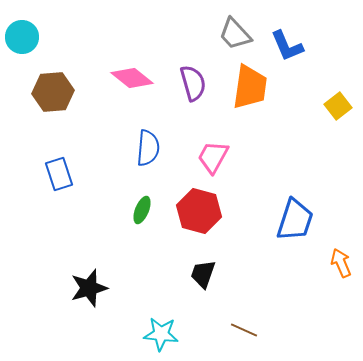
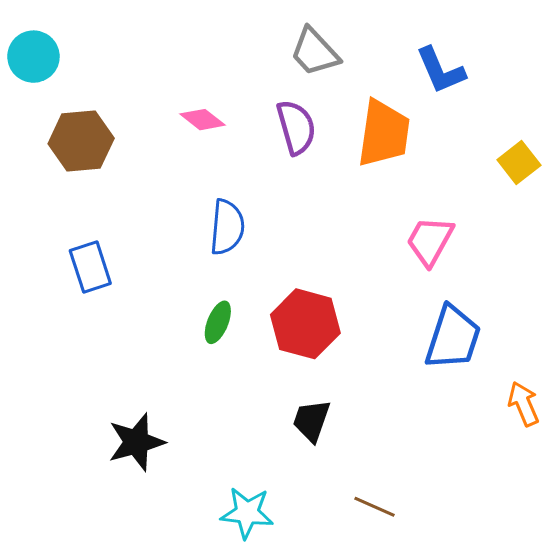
gray trapezoid: (235, 34) -> (315, 52), moved
pink diamond: (132, 78) -> (202, 120), size x0.7
pink trapezoid: (213, 157) -> (430, 241), moved

